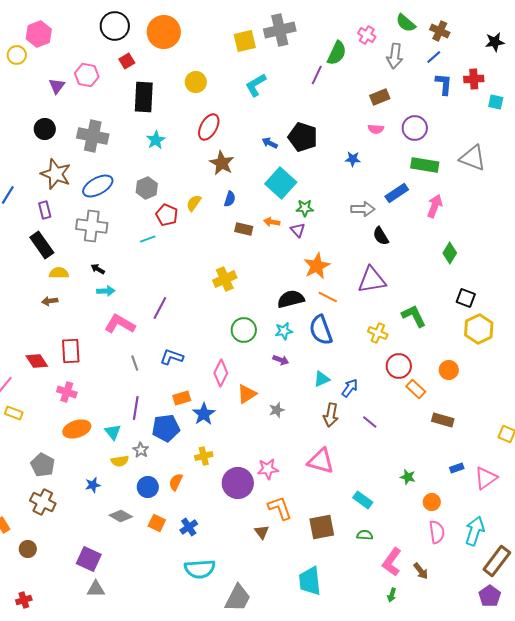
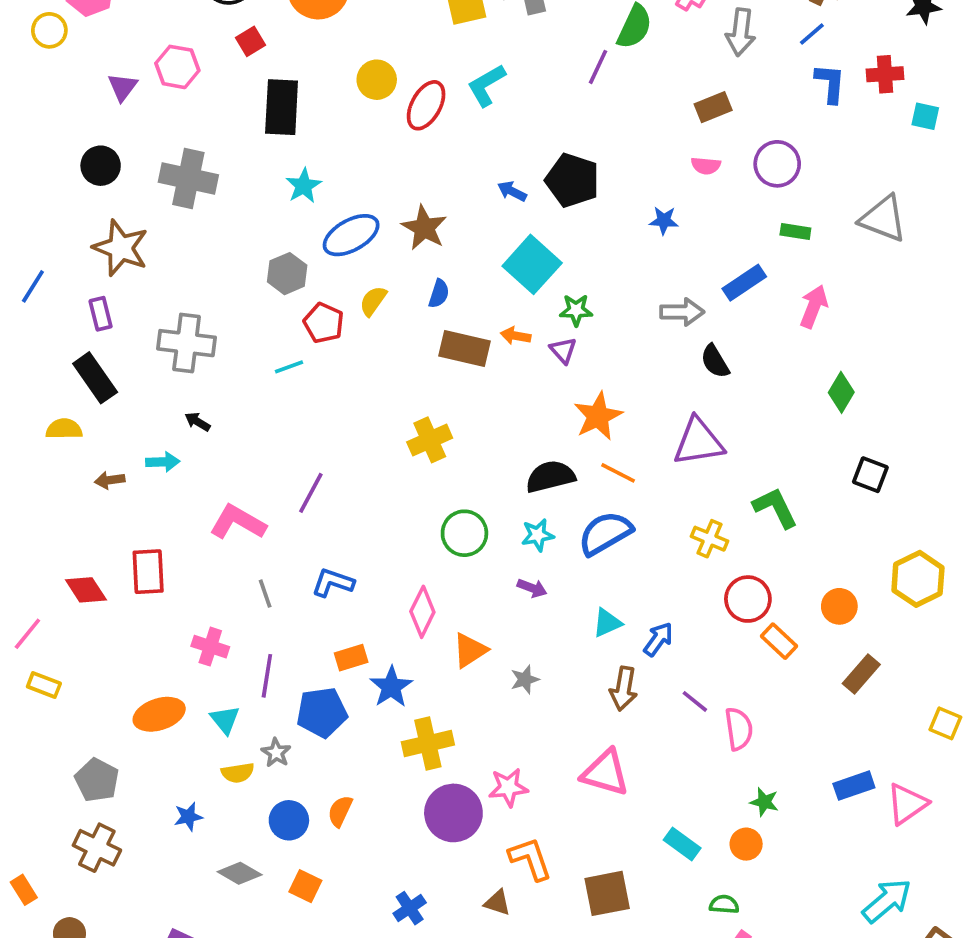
red ellipse: (209, 127) -> (426, 105), moved
green rectangle: (425, 165) -> (795, 231), size x0.6
blue ellipse: (98, 186) -> (351, 235), moved
brown rectangle: (244, 229) -> (464, 349), size x1.5
yellow semicircle: (59, 273) -> (64, 429), moved
cyan arrow: (106, 291) -> (163, 462), moved
yellow hexagon: (479, 329) -> (918, 579), moved
blue semicircle: (321, 330) -> (605, 533), turned 80
pink cross: (67, 392) -> (210, 647), moved
brown rectangle: (443, 420) -> (861, 674), moved, turned -65
yellow cross: (204, 456) -> (428, 743), moved, size x1.5
blue rectangle: (457, 468) -> (854, 786), size x1.5
orange circle: (432, 502) -> (746, 844), moved
blue cross: (189, 527) -> (410, 908), moved
cyan arrow: (475, 531) -> (887, 901), turned 32
brown triangle: (262, 532) -> (497, 903), turned -35
pink semicircle: (437, 532) -> (739, 729), moved
green semicircle: (365, 535) -> (724, 904), moved

